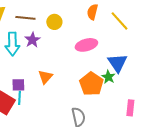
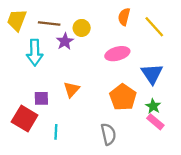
purple star: (32, 40) -> (65, 41), moved
green star: (108, 77) -> (153, 106), moved
cyan line: (19, 98) -> (56, 132), moved
pink rectangle: (130, 108) -> (155, 122), moved, turned -56

